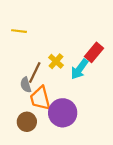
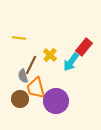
yellow line: (19, 31) -> (19, 38), moved
brown circle: (27, 122) -> (20, 99), moved

